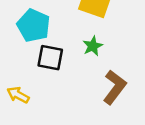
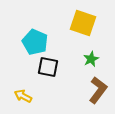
green star: (93, 46) -> (91, 59), moved

